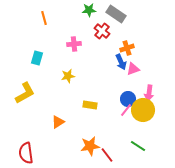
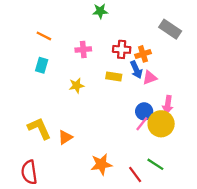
gray rectangle: (116, 14) -> (170, 29), moved
orange line: (44, 18) -> (44, 36), moved, turned -48
red cross: (102, 31) -> (122, 49), moved, turned -35
yellow L-shape: (25, 93) -> (39, 128), moved, turned -85
yellow rectangle: (90, 105) -> (114, 76), moved
red line: (107, 155) -> (135, 174), moved

